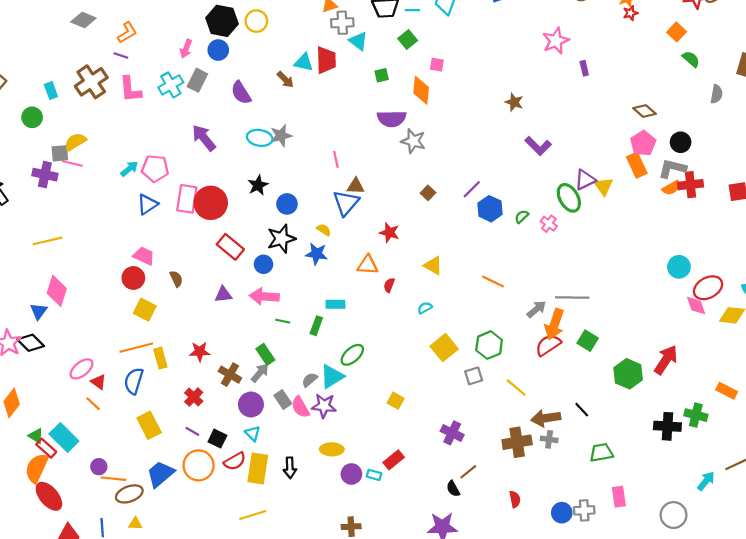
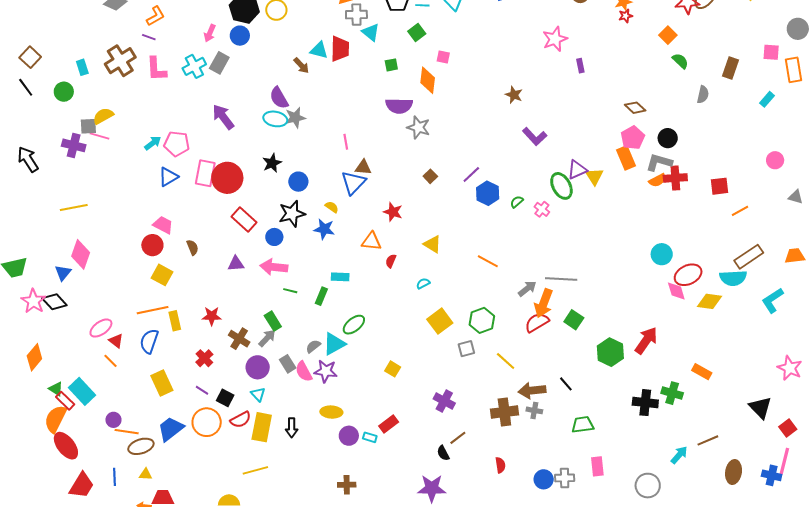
purple semicircle: (241, 93) -> (279, 98), moved

